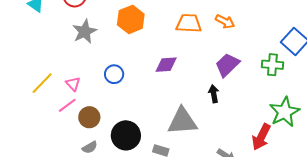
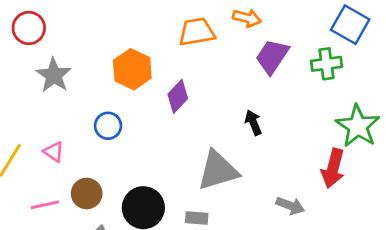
orange hexagon: (131, 19) -> (132, 69), moved
purple diamond: (166, 65) -> (178, 96), turned -30
purple trapezoid: (227, 65) -> (272, 57), moved
pink line: (67, 105) -> (45, 205), moved, turned 36

